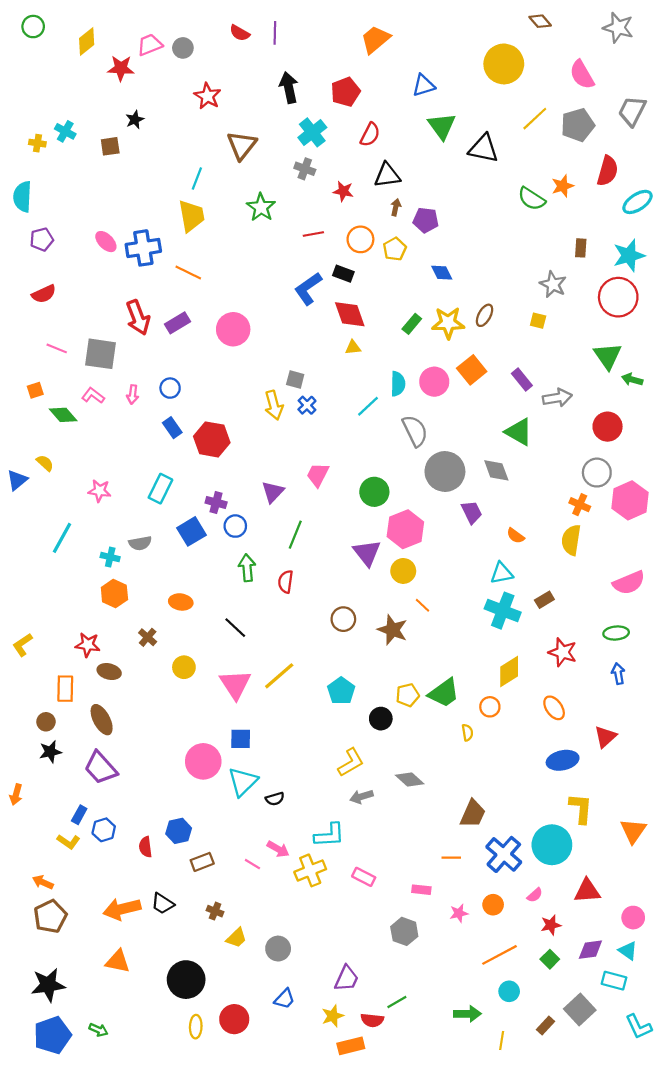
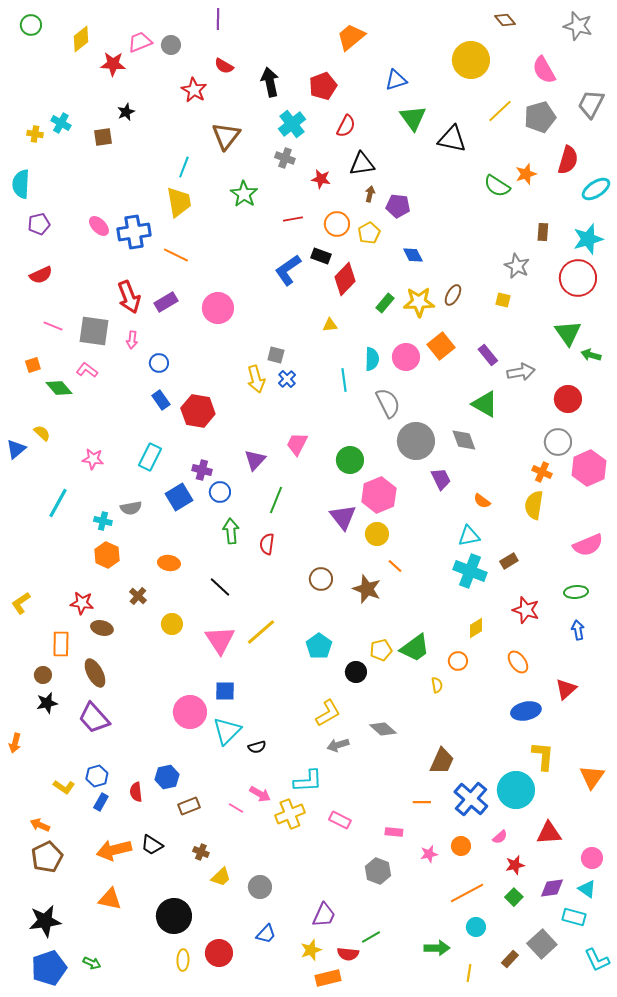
red semicircle: (240, 33) -> (224, 66), moved
purple line: (275, 33) -> (218, 19), moved
red diamond: (350, 314) -> (345, 279), moved, turned 64
pink arrow: (133, 394) -> (132, 340), moved
cyan line: (368, 406) -> (344, 380), turned -55
yellow diamond: (509, 672) -> (476, 628), size x0.7
blue rectangle: (79, 815) -> (101, 802), moved

